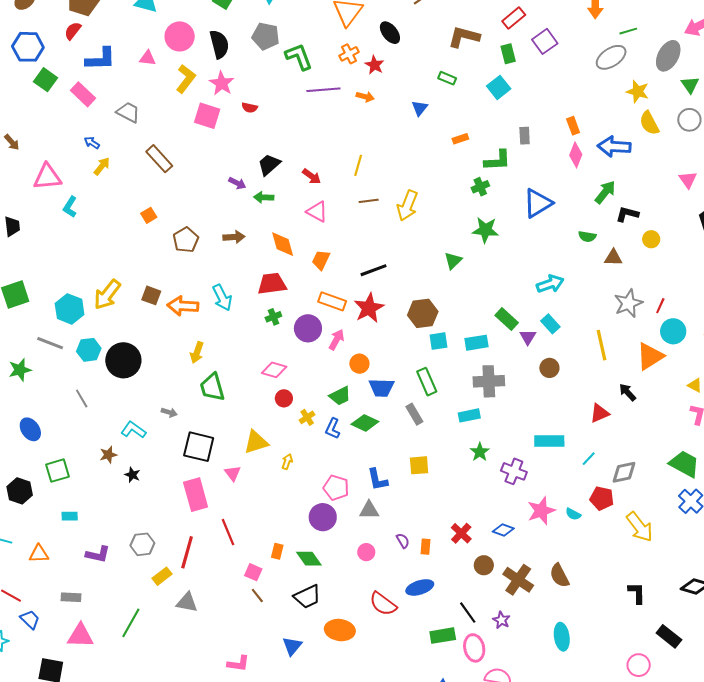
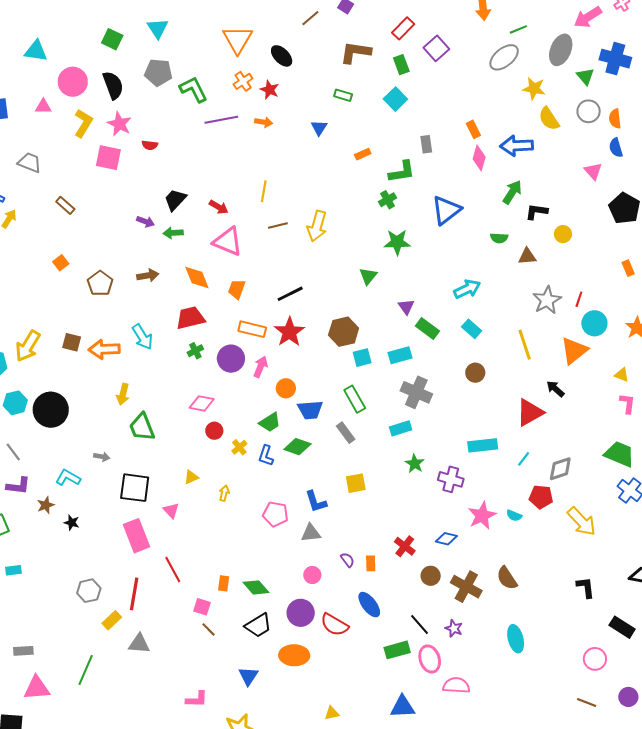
brown rectangle: (159, 159) -> (65, 205), size x0.7
pink triangle: (317, 212) -> (228, 242), size x1.4
purple triangle: (528, 337) -> (406, 307), moved
gray cross: (489, 381) -> (416, 392), turned 32
red triangle: (600, 413) -> (530, 412), size x1.4
yellow triangle: (256, 442) -> (191, 477), size x0.6
purple circle: (323, 517) -> (301, 613), moved
purple L-shape: (98, 554) -> (18, 486), moved
blue ellipse: (420, 587) -> (369, 605), turned 76

